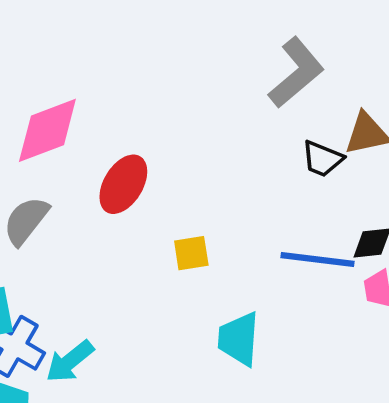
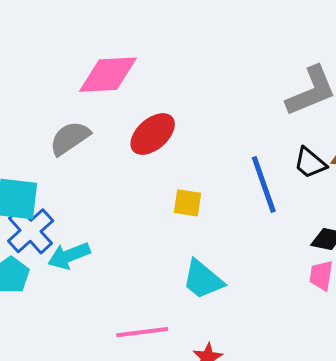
blue line: (317, 259) -> (264, 184), moved, turned 46
cyan trapezoid: (239, 339) -> (203, 280), turned -72

